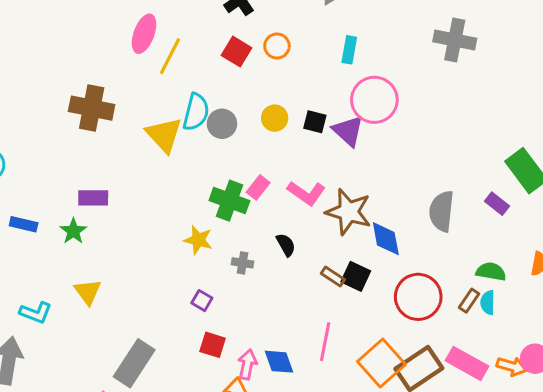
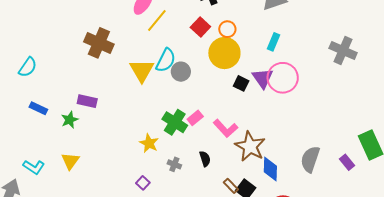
yellow circle: (275, 118) -> (224, 53), moved, size x1.8
purple triangle: (348, 131) -> (263, 78), moved

